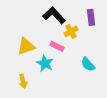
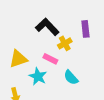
cyan semicircle: (88, 64) -> (71, 77), moved

